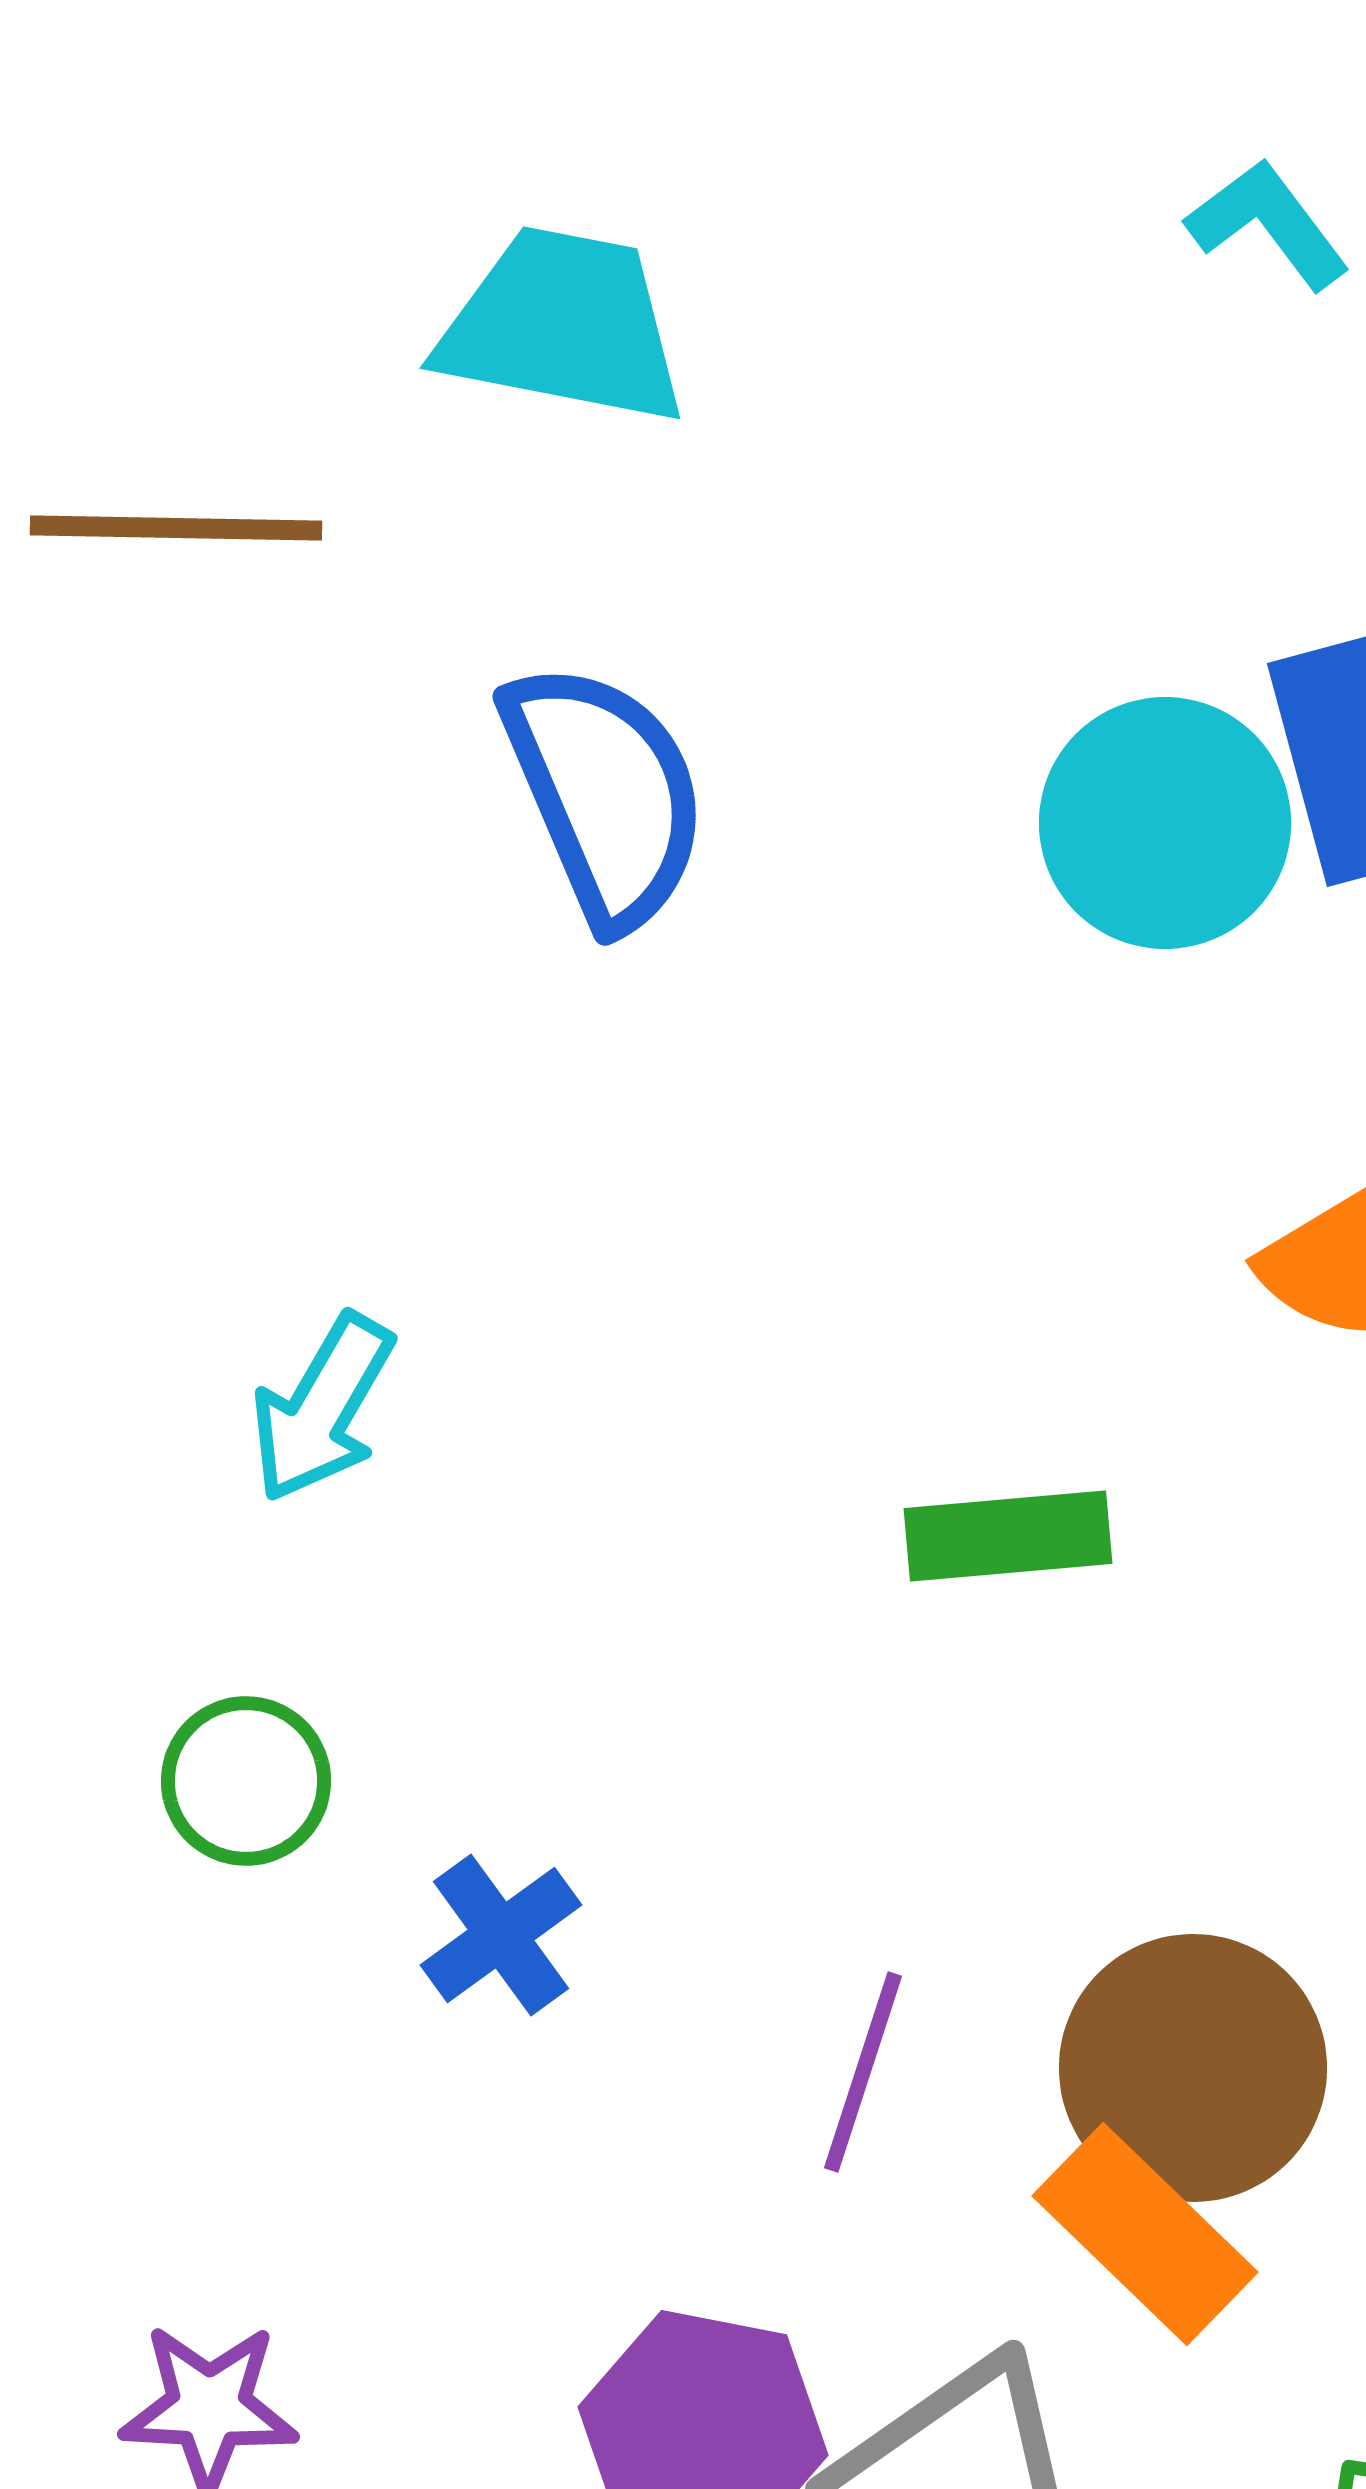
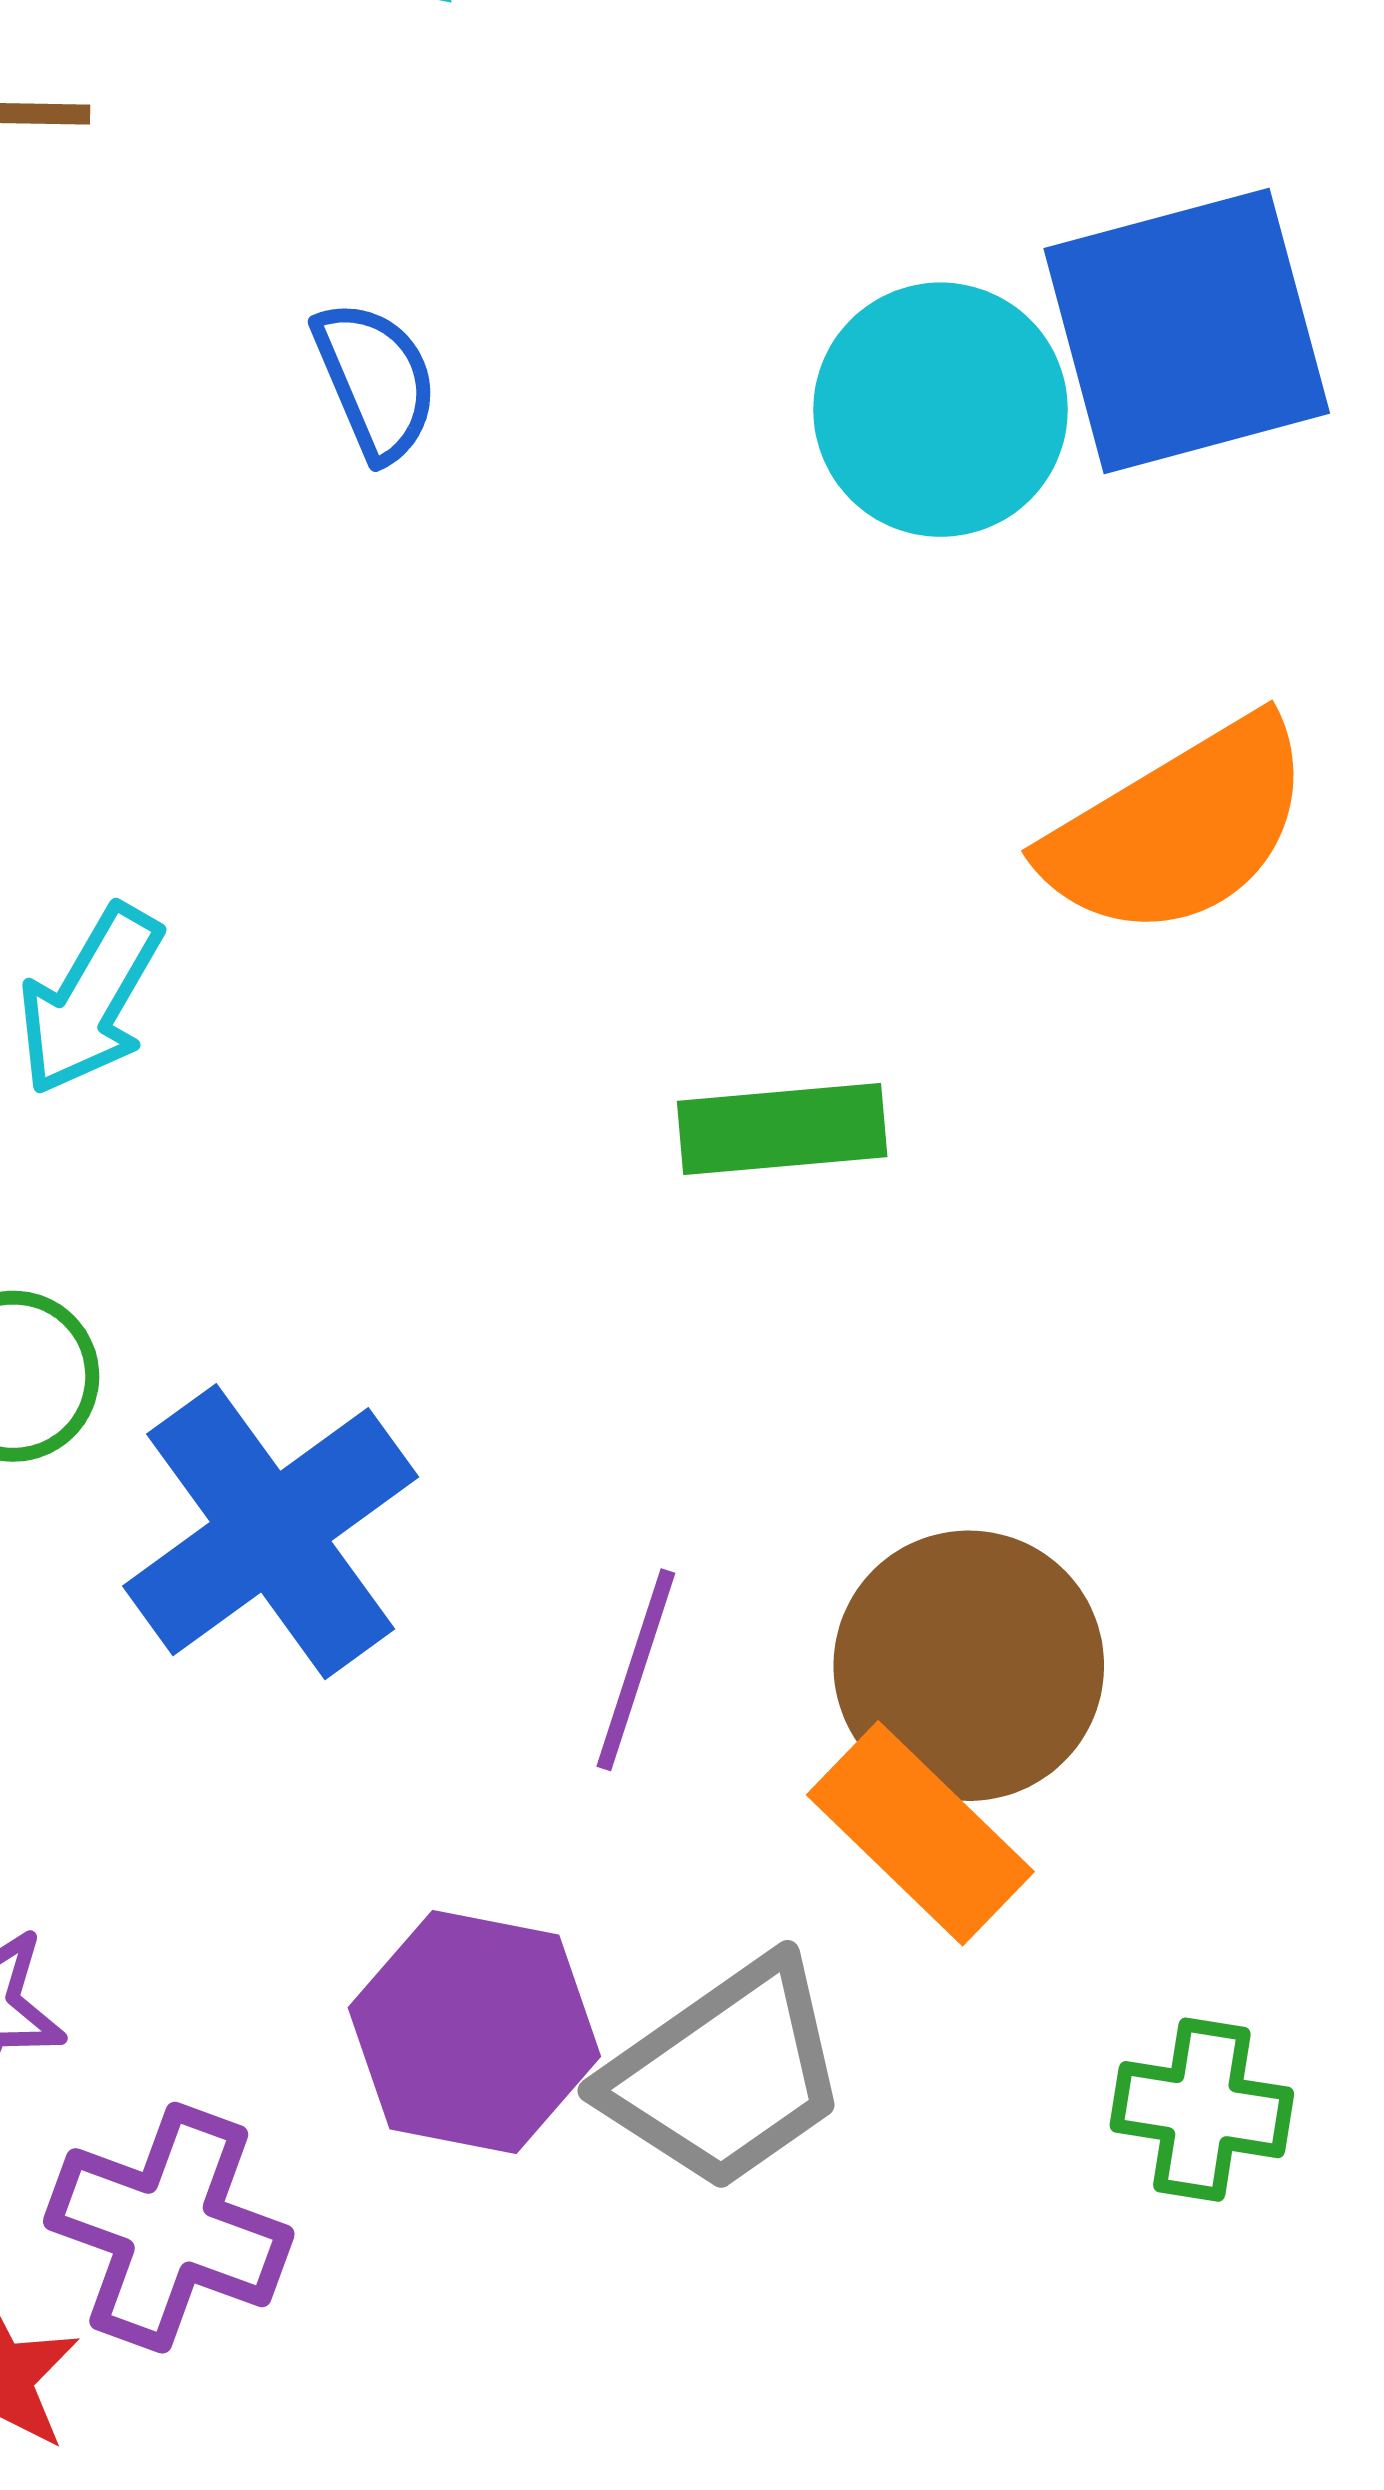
blue semicircle: (605, 794) -> (376, 380), size x0.6
blue cross: (501, 1935) -> (271, 1532), size x1.8

